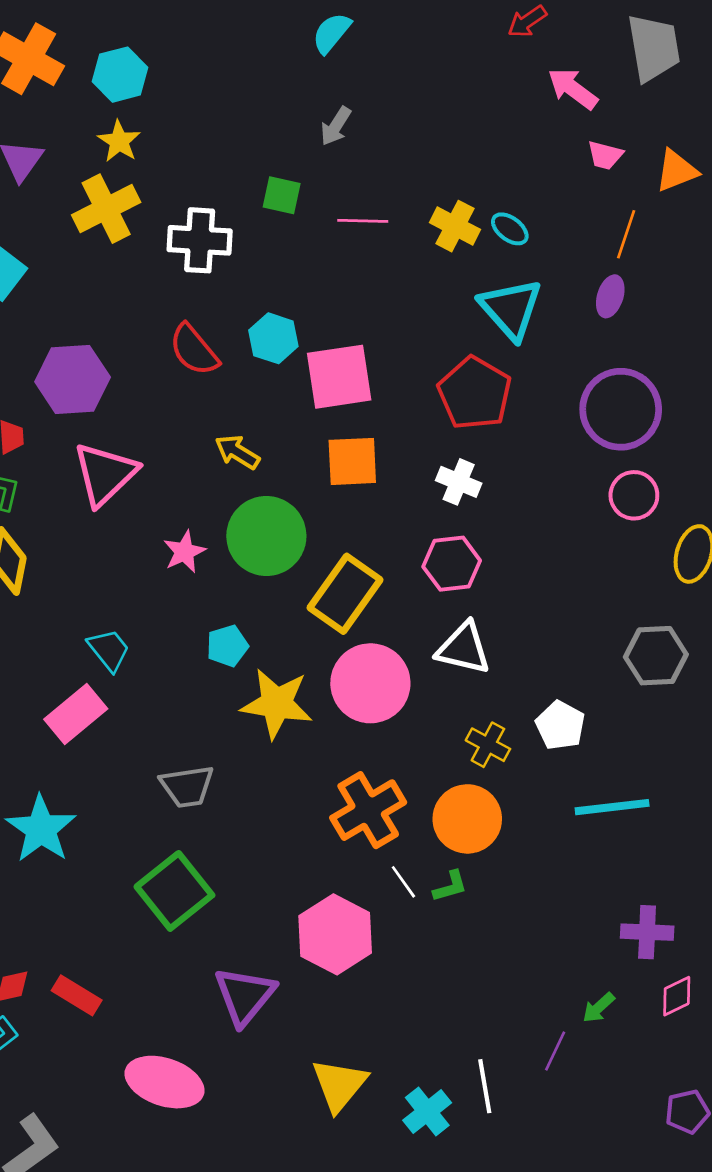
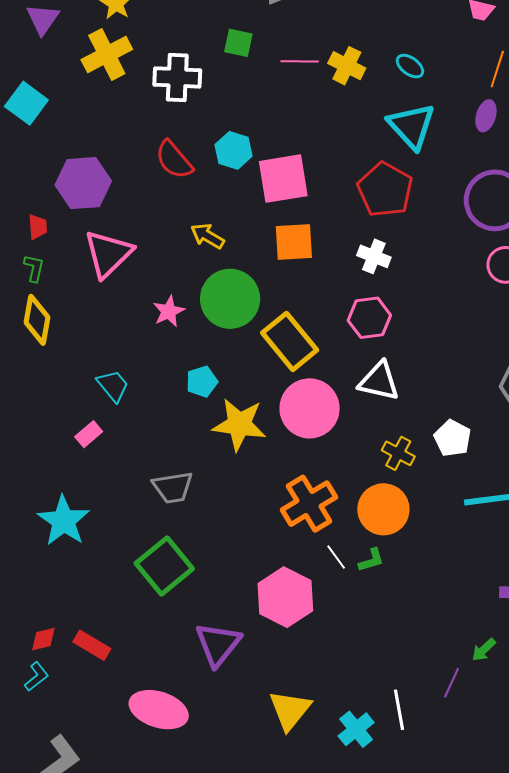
yellow cross: (455, 226) -> (347, 66), moved
yellow rectangle: (345, 594) -> (290, 341), turned -74
pink rectangle: (76, 714) -> (89, 434), size x0.6

